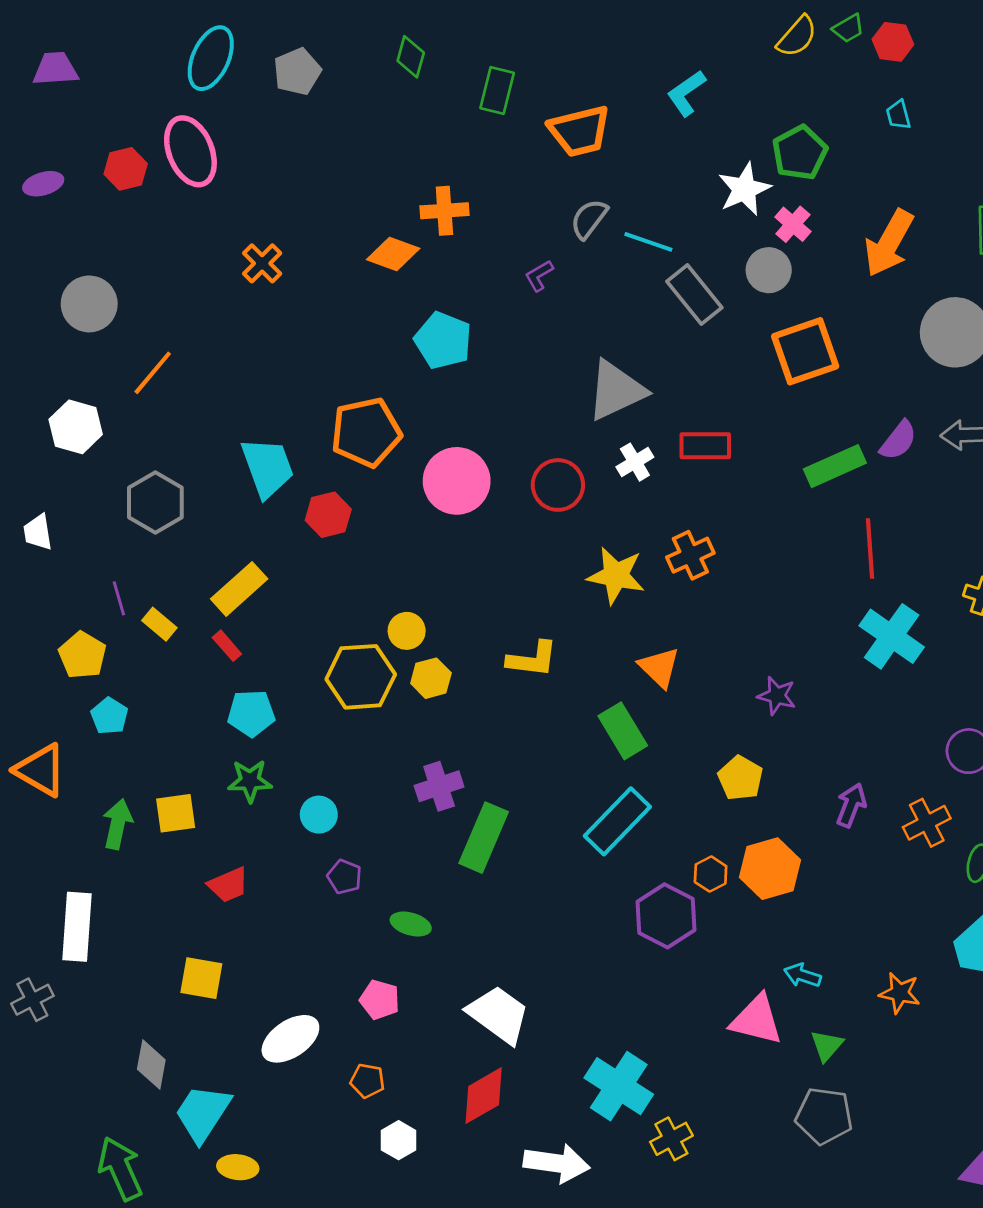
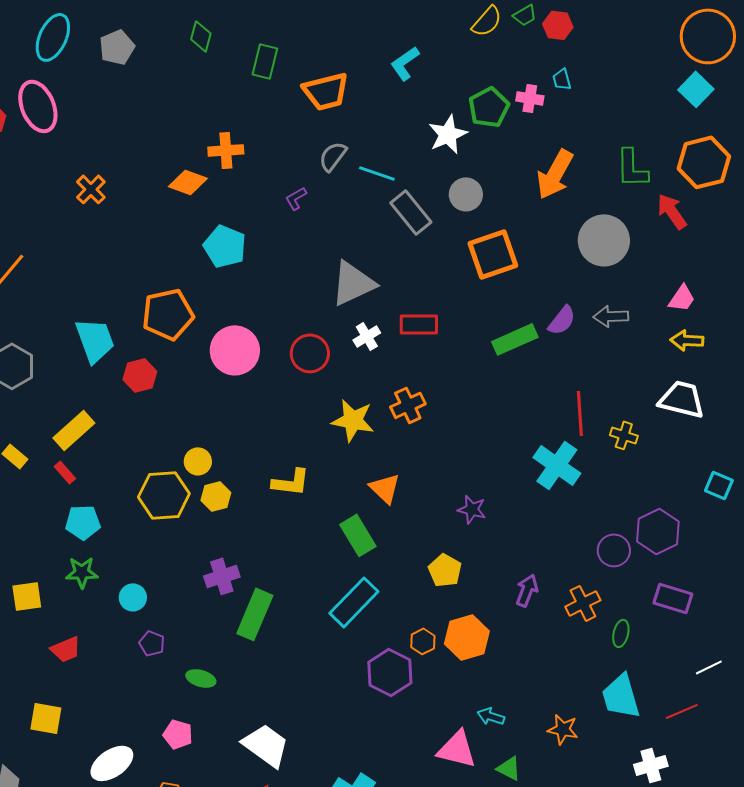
pink cross: (793, 224) -> (530, 98), moved, turned -32
red line: (870, 548) -> (580, 413), moved
green triangle: (827, 1046) -> (509, 768), turned -44

